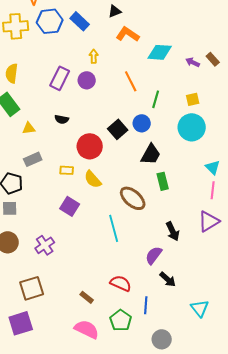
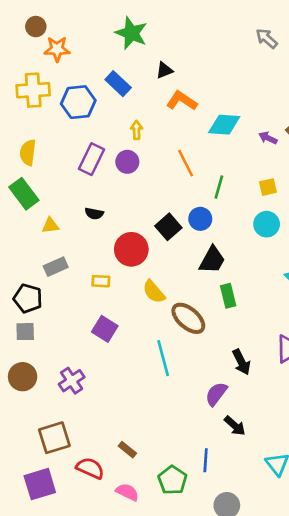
blue hexagon: (50, 21) -> (78, 102), moved
cyan circle: (192, 127) -> (267, 224), size x0.7
yellow semicircle: (93, 179) -> (154, 292), moved
red semicircle: (121, 283) -> (90, 468), moved
pink semicircle: (87, 329) -> (127, 492), size x0.7

